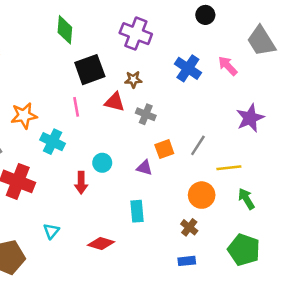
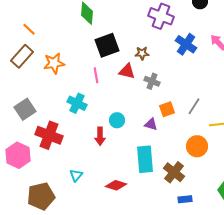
purple cross: (136, 34) -> (161, 16), moved
orange star: (24, 116) -> (54, 63), moved
cyan rectangle: (137, 211) -> (145, 159), size x1.5
brown cross: (189, 227) -> (174, 172), moved, size x1.5

